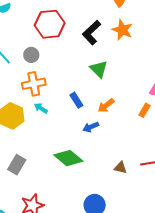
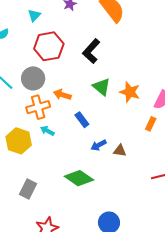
orange star: (122, 30) -> (130, 92), moved
gray circle: (31, 55) -> (33, 78), size x1.5
orange arrow: (106, 106) -> (62, 95), moved, turned 60
brown triangle: (120, 168) -> (120, 151), moved

